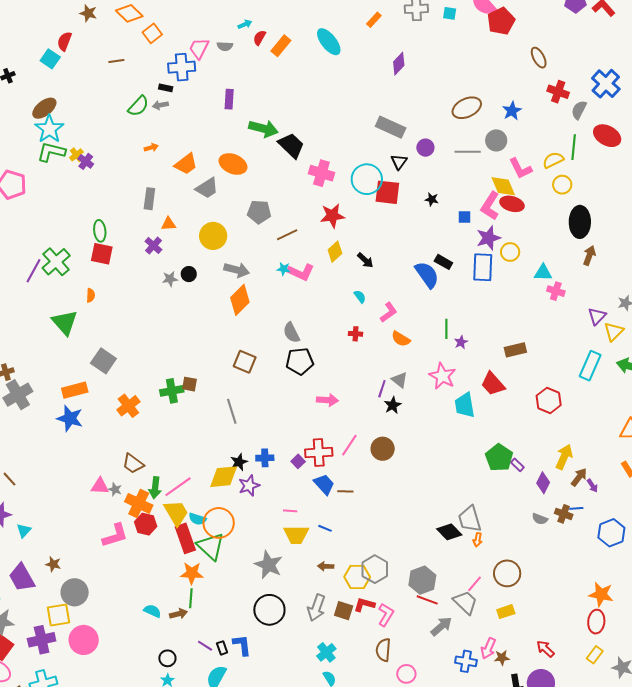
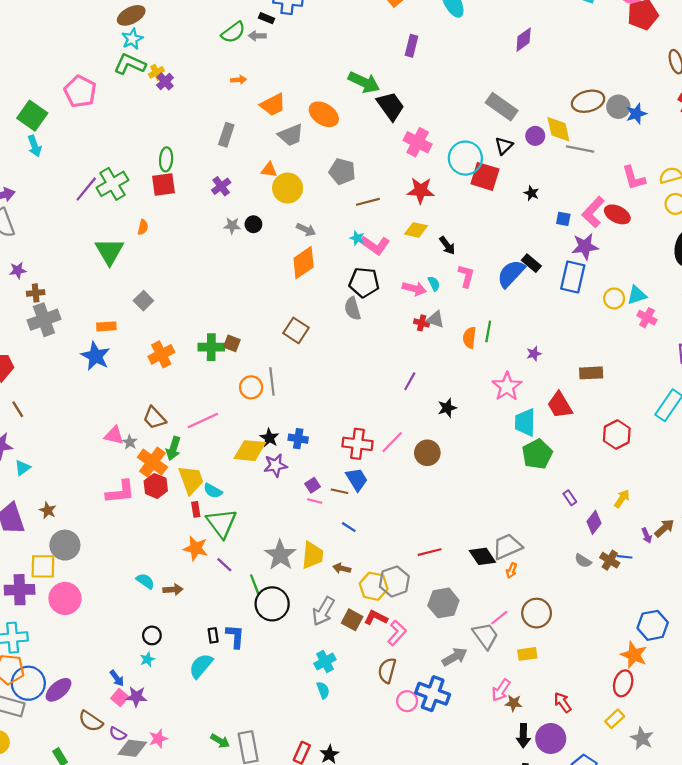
purple rectangle: (229, 99) -> (411, 46), moved
cyan star: (49, 129) -> (132, 39), size x0.7
gray circle: (496, 140) -> (618, 107), moved
yellow diamond: (503, 186) -> (558, 129), moved
orange triangle: (169, 224) -> (269, 170), moved
yellow diamond: (335, 252) -> (416, 230), turned 45
yellow circle: (510, 252) -> (614, 298), moved
red square: (102, 254) -> (164, 185), turned -30
gray arrow: (237, 270) -> (306, 230), size x0.7
cyan triangle: (543, 273) -> (637, 295), turned -30
blue semicircle: (427, 275) -> (511, 274), turned -112
pink L-shape: (389, 312) -> (466, 276), moved, turned -50
green line: (446, 329) -> (488, 331), moved
orange semicircle: (401, 339) -> (469, 338), turned 54
gray square: (103, 361) -> (143, 301), size x0.7
black pentagon: (300, 361) -> (364, 282), moved
gray triangle: (400, 380) -> (435, 319), moved, turned -30
purple line: (382, 389) -> (410, 381), moved
orange rectangle: (75, 390) -> (106, 326), size x0.7
pink arrow: (327, 400) -> (414, 289), moved
yellow arrow: (564, 457) -> (622, 499), size x0.7
green pentagon: (499, 458) -> (537, 454), moved
purple square: (298, 461) -> (313, 485), moved
black star: (239, 462) -> (269, 438), turned -30
brown arrow: (579, 477) -> (664, 528), moved
pink line: (178, 487) -> (203, 420), moved
brown line: (345, 491) -> (339, 491), moved
gray trapezoid: (470, 519) -> (507, 547), turned 72
orange circle: (219, 523) -> (251, 387), moved, size x0.7
blue hexagon: (611, 533) -> (653, 625), moved
yellow trapezoid: (296, 535) -> (312, 555), moved, turned -96
red rectangle: (185, 538) -> (196, 509), size x0.5
green line: (191, 598) -> (255, 585), moved, turned -36
red line: (427, 600) -> (430, 552), moved, turned -45
purple line: (205, 646) -> (224, 565), moved
blue cross: (466, 661) -> (433, 694), moved, size x1.4

